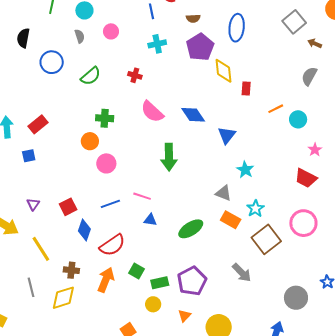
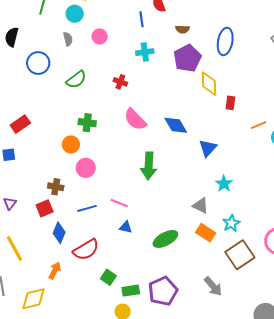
brown cross: (71, 270) -> (56, 187), moved
orange arrow: (106, 280) -> (55, 270), moved, size x0.7

